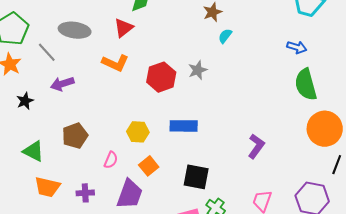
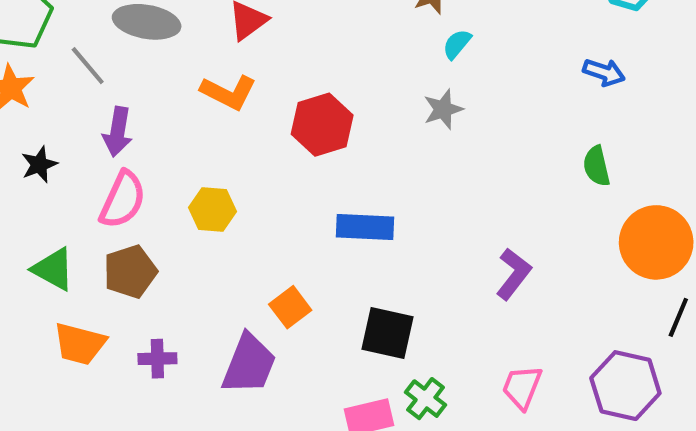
gray star: (198, 70) -> (443, 109), moved
purple arrow: (62, 84) -> (118, 132), turned -65
green semicircle: (306, 84) -> (597, 166), moved, size x0.6
yellow hexagon: (138, 132) -> (212, 209), moved
brown pentagon: (75, 136) -> (130, 272), moved
pink semicircle: (111, 160) -> (123, 200), moved, size x1.6

